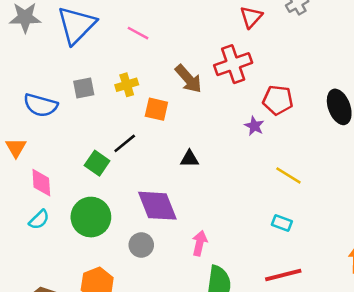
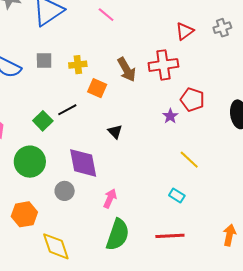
pink line: (138, 33) -> (106, 15), moved
black triangle: (189, 159) -> (115, 132), turned 35

